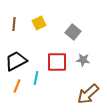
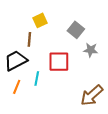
brown line: (14, 24) -> (29, 39), moved
gray star: (83, 60) -> (91, 50), moved

